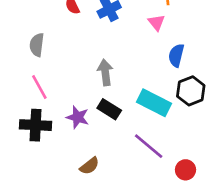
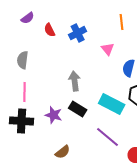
pink triangle: (157, 22) -> (108, 49), moved
pink line: (39, 87) -> (25, 92), turned 30

